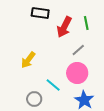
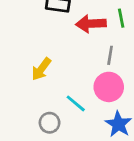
red arrow: (64, 27) -> (91, 24), turned 60
gray line: (78, 50) -> (110, 55), turned -40

